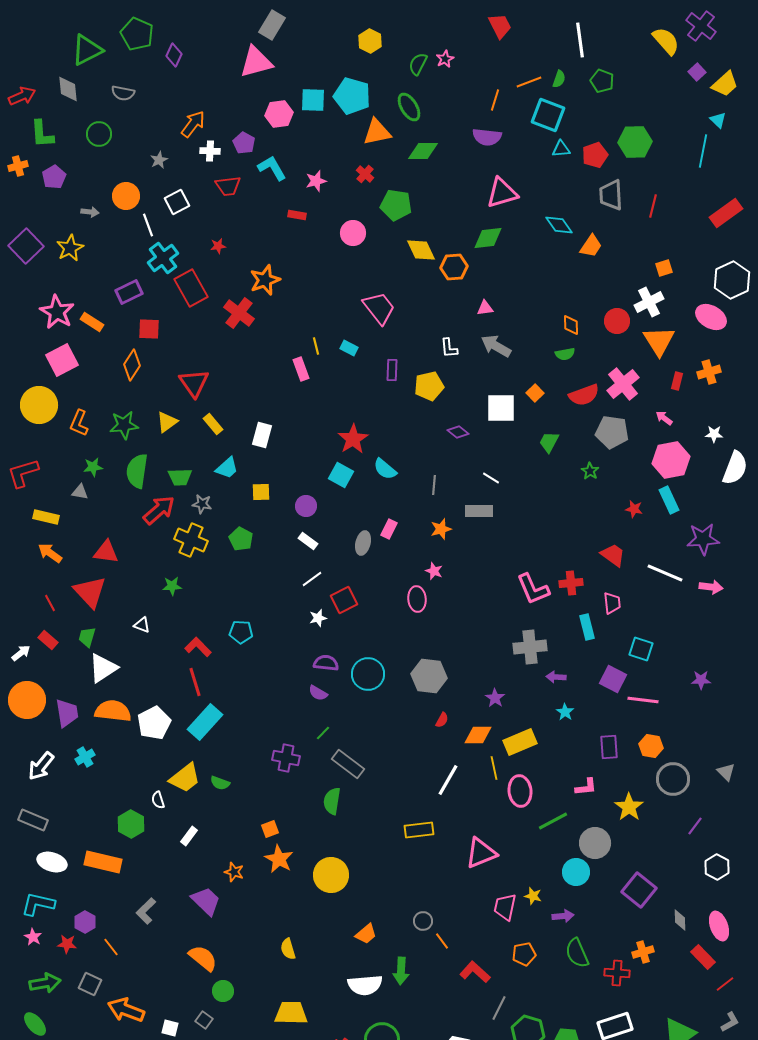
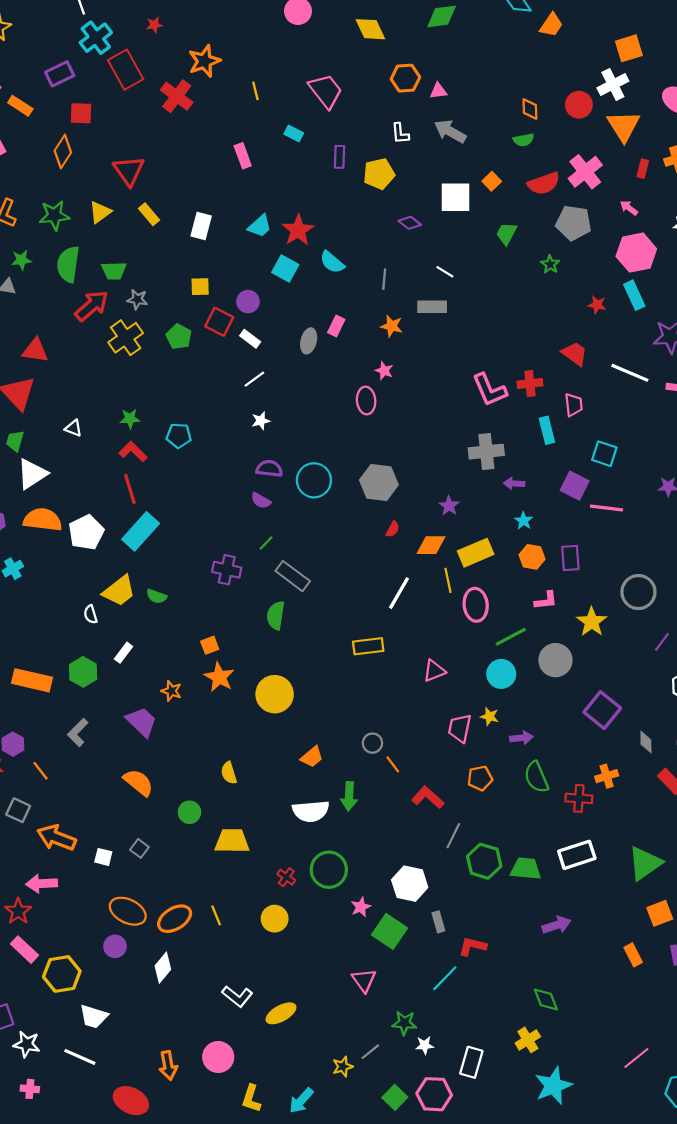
orange hexagon: (454, 267) -> (405, 78), moved
orange square: (664, 268) -> (629, 48), size x1.5
yellow line: (316, 346) -> (255, 91), moved
cyan trapezoid: (227, 468) -> (260, 226), moved
orange star: (441, 529) -> (392, 326), turned 30
yellow cross: (191, 540) -> (126, 338), turned 32
green star: (172, 586) -> (130, 419), moved
red square: (344, 600) -> (219, 322), moved, turned -36
orange hexagon: (651, 746) -> (532, 557), moved
green hexagon: (131, 824) -> (83, 672), moved
pink triangle: (481, 853) -> (434, 671), size x0.7
cyan circle: (576, 872) -> (501, 674), moved
green circle: (223, 991) -> (189, 812), moved

